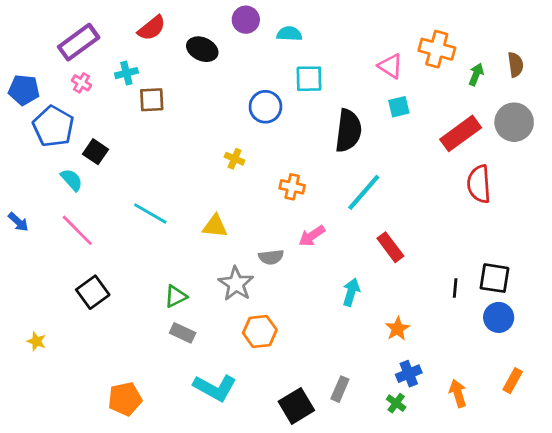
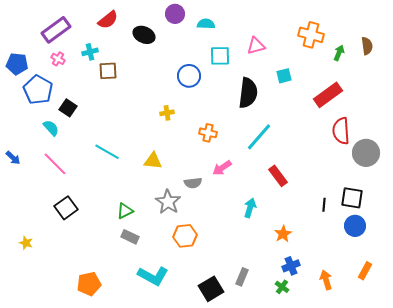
pink triangle: (390, 66) -> (256, 46), moved, turned -48
gray circle: (514, 122) -> (366, 153), moved
yellow cross: (235, 159) -> (167, 113), turned -32

